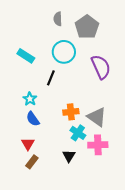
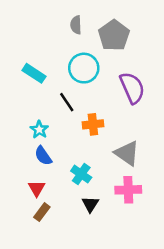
black line: (51, 78) -> (67, 102), turned -56
orange cross: (71, 112) -> (93, 124), moved
cyan cross: (78, 133) -> (81, 174), moved

